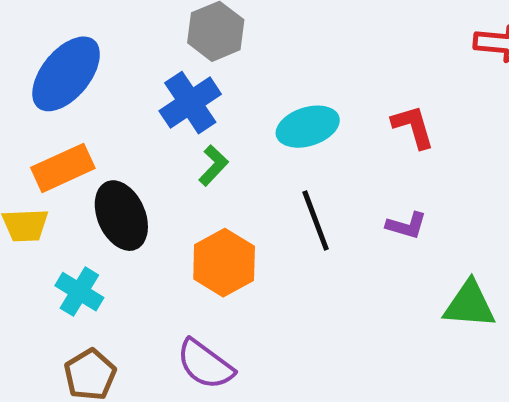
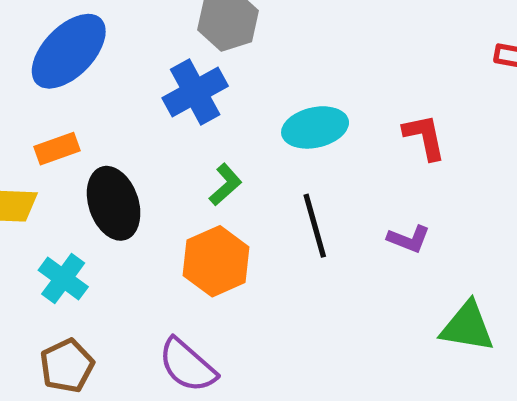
green L-shape: (213, 165) -> (225, 185), moved
orange rectangle: (63, 168) -> (57, 149), size x0.7

